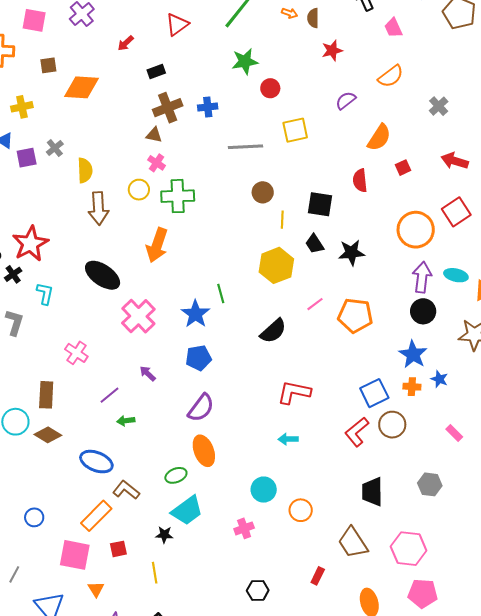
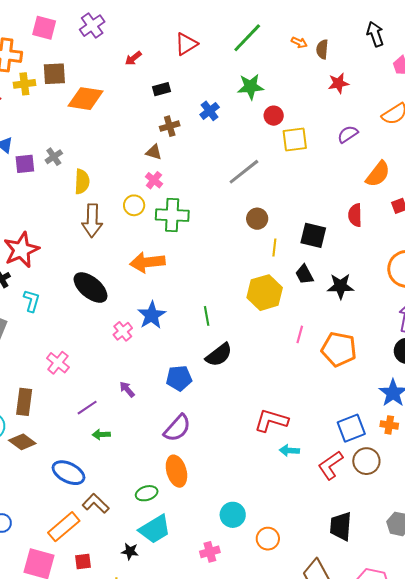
brown square: (48, 65) -> (54, 74), size x1.4
yellow cross: (22, 107) -> (24, 84), moved
blue cross: (208, 107) -> (210, 111), moved, turned -36
brown cross: (168, 108) -> (170, 126), size x0.7
yellow square: (295, 130) -> (295, 139), moved
gray line: (245, 147) -> (244, 172), turned -40
orange arrow: (157, 245) -> (147, 262), turned 60
pink line: (315, 304) -> (300, 334), turned -42
blue star: (195, 314) -> (152, 315), moved
pink cross: (138, 316) -> (123, 331), size x0.6
black semicircle: (273, 331) -> (219, 355), moved
cyan arrow: (288, 439) -> (289, 450), moved

